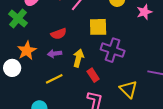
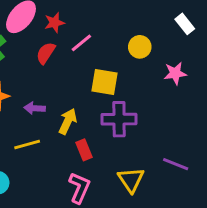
red semicircle: (59, 34) -> (46, 53), moved, turned 133
purple cross: (113, 50) -> (119, 119), turned -30

